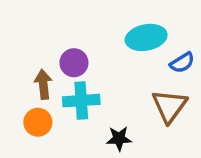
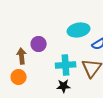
cyan cross: (81, 101) -> (66, 65), moved

